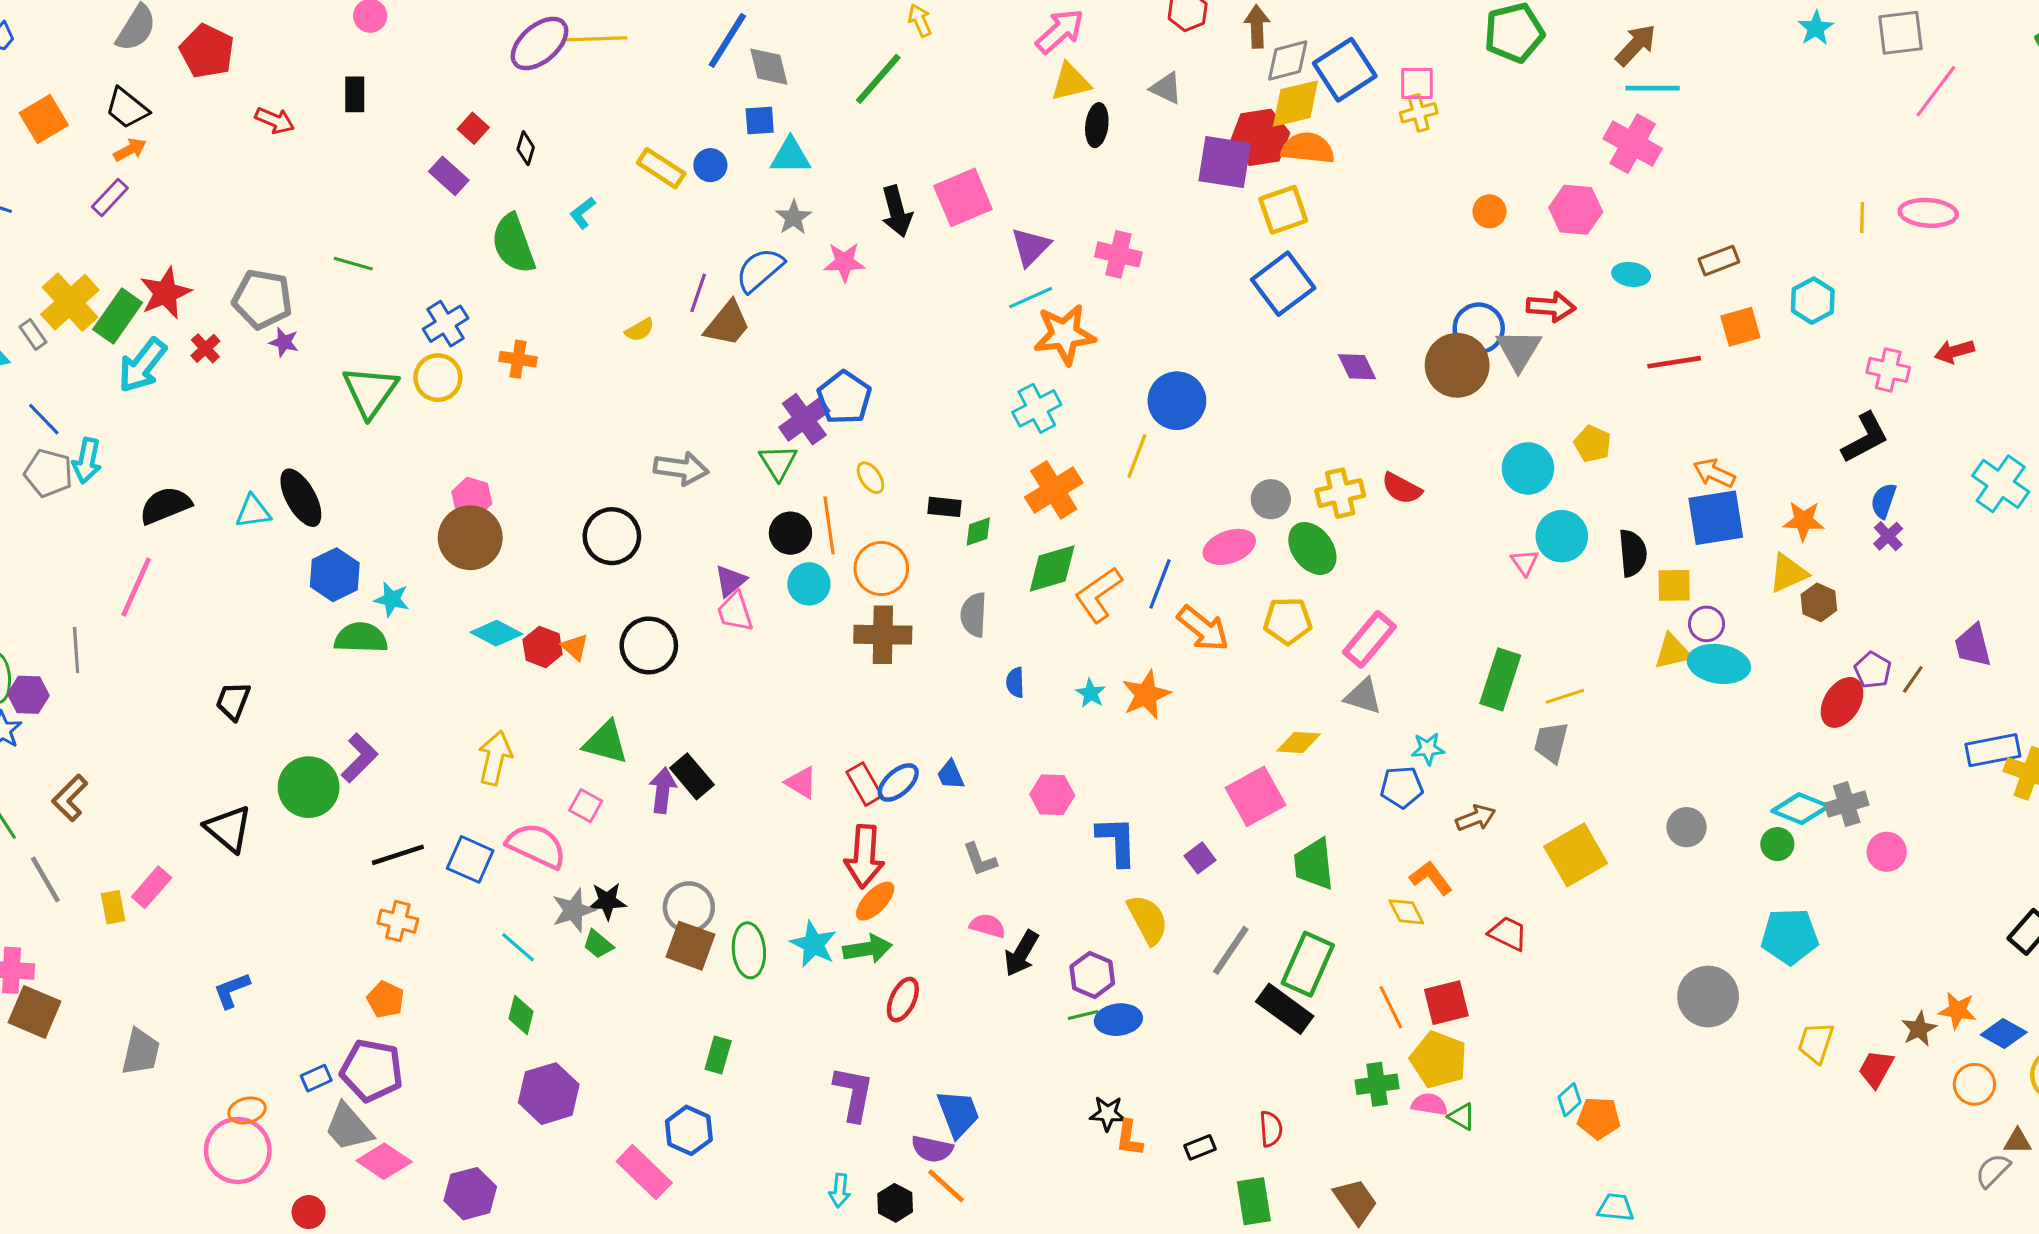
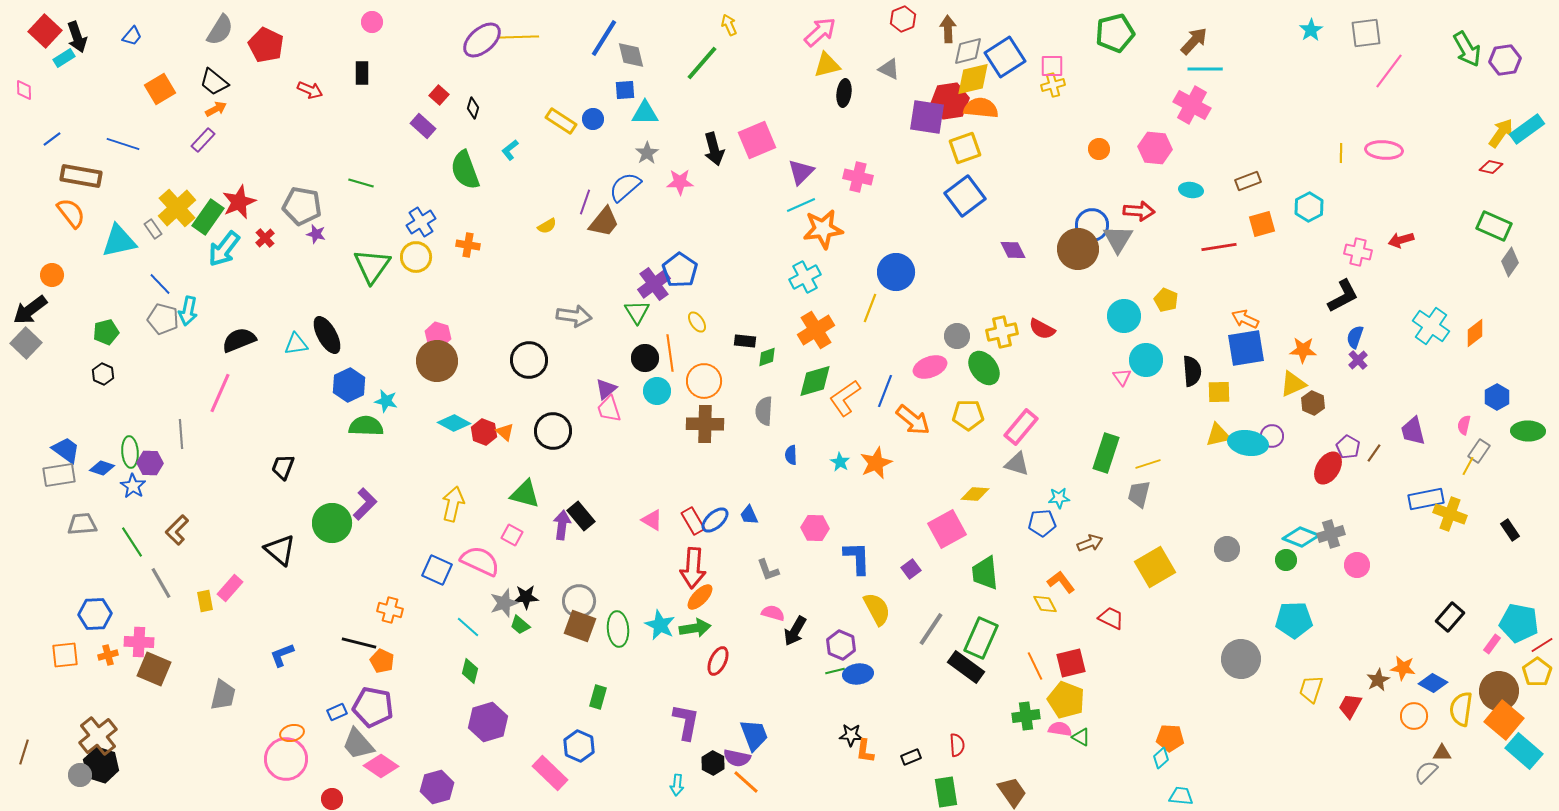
purple circle: (1707, 624) -> (1272, 436), moved
black line: (398, 855) -> (359, 643), moved, turned 32
cyan diamond: (1570, 1100) -> (1161, 758), moved
black hexagon: (895, 1203) -> (713, 763), moved

